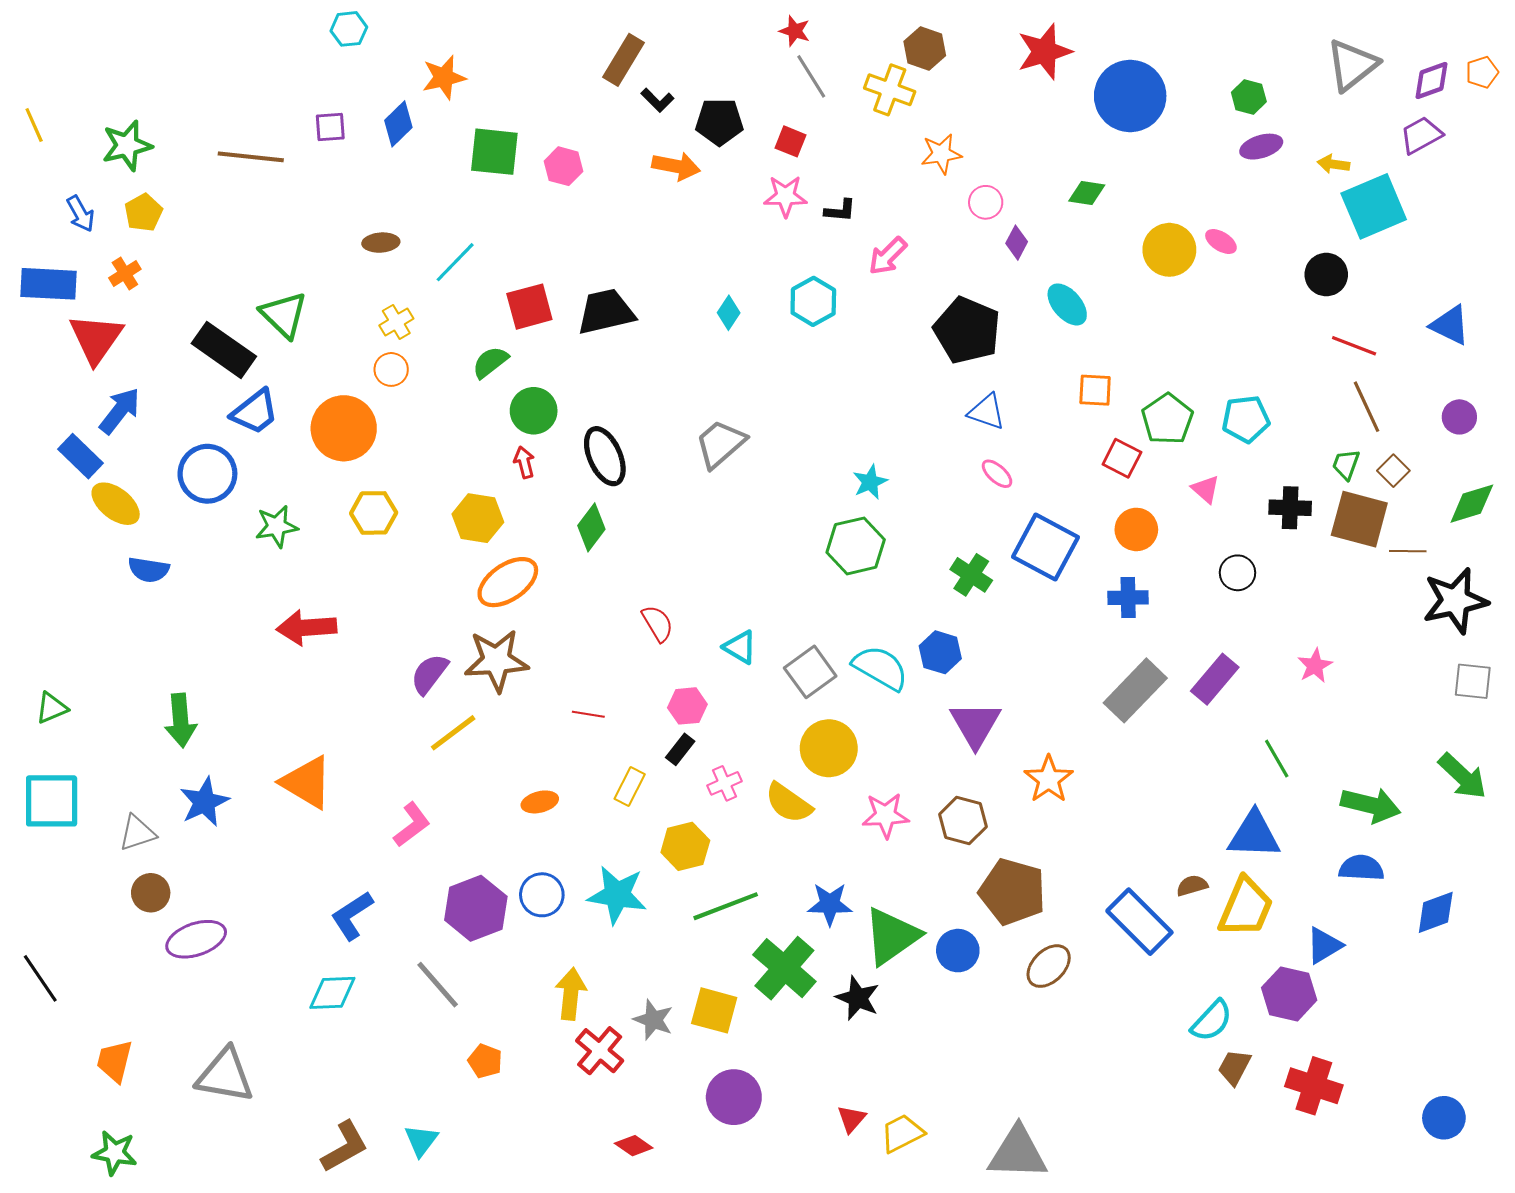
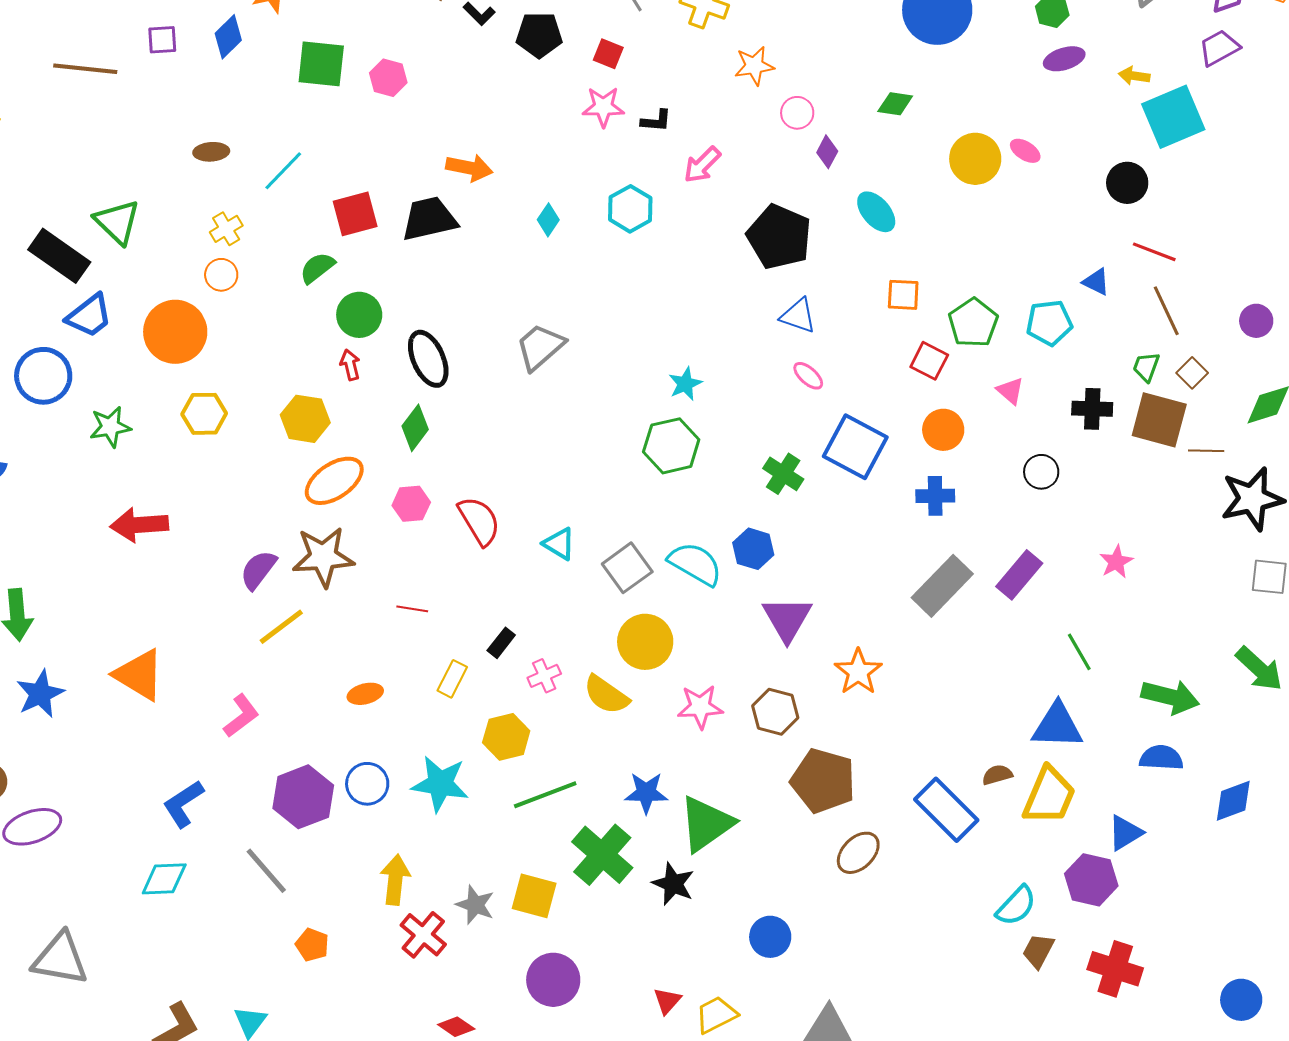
orange arrow: (676, 166) -> (469, 168), moved
blue triangle: (1450, 325) -> (1096, 282), moved, size x0.7
red semicircle: (657, 623) -> (479, 521), size x1.4
pink hexagon: (687, 706) -> (411, 504), moved
blue circle: (958, 951) -> (770, 937), moved

